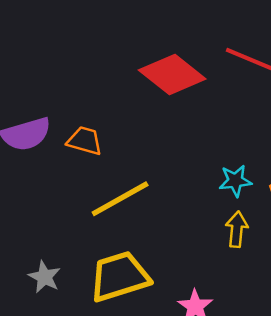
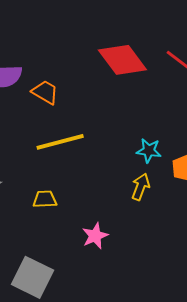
yellow trapezoid: (119, 277) -> (45, 199), size x0.5

